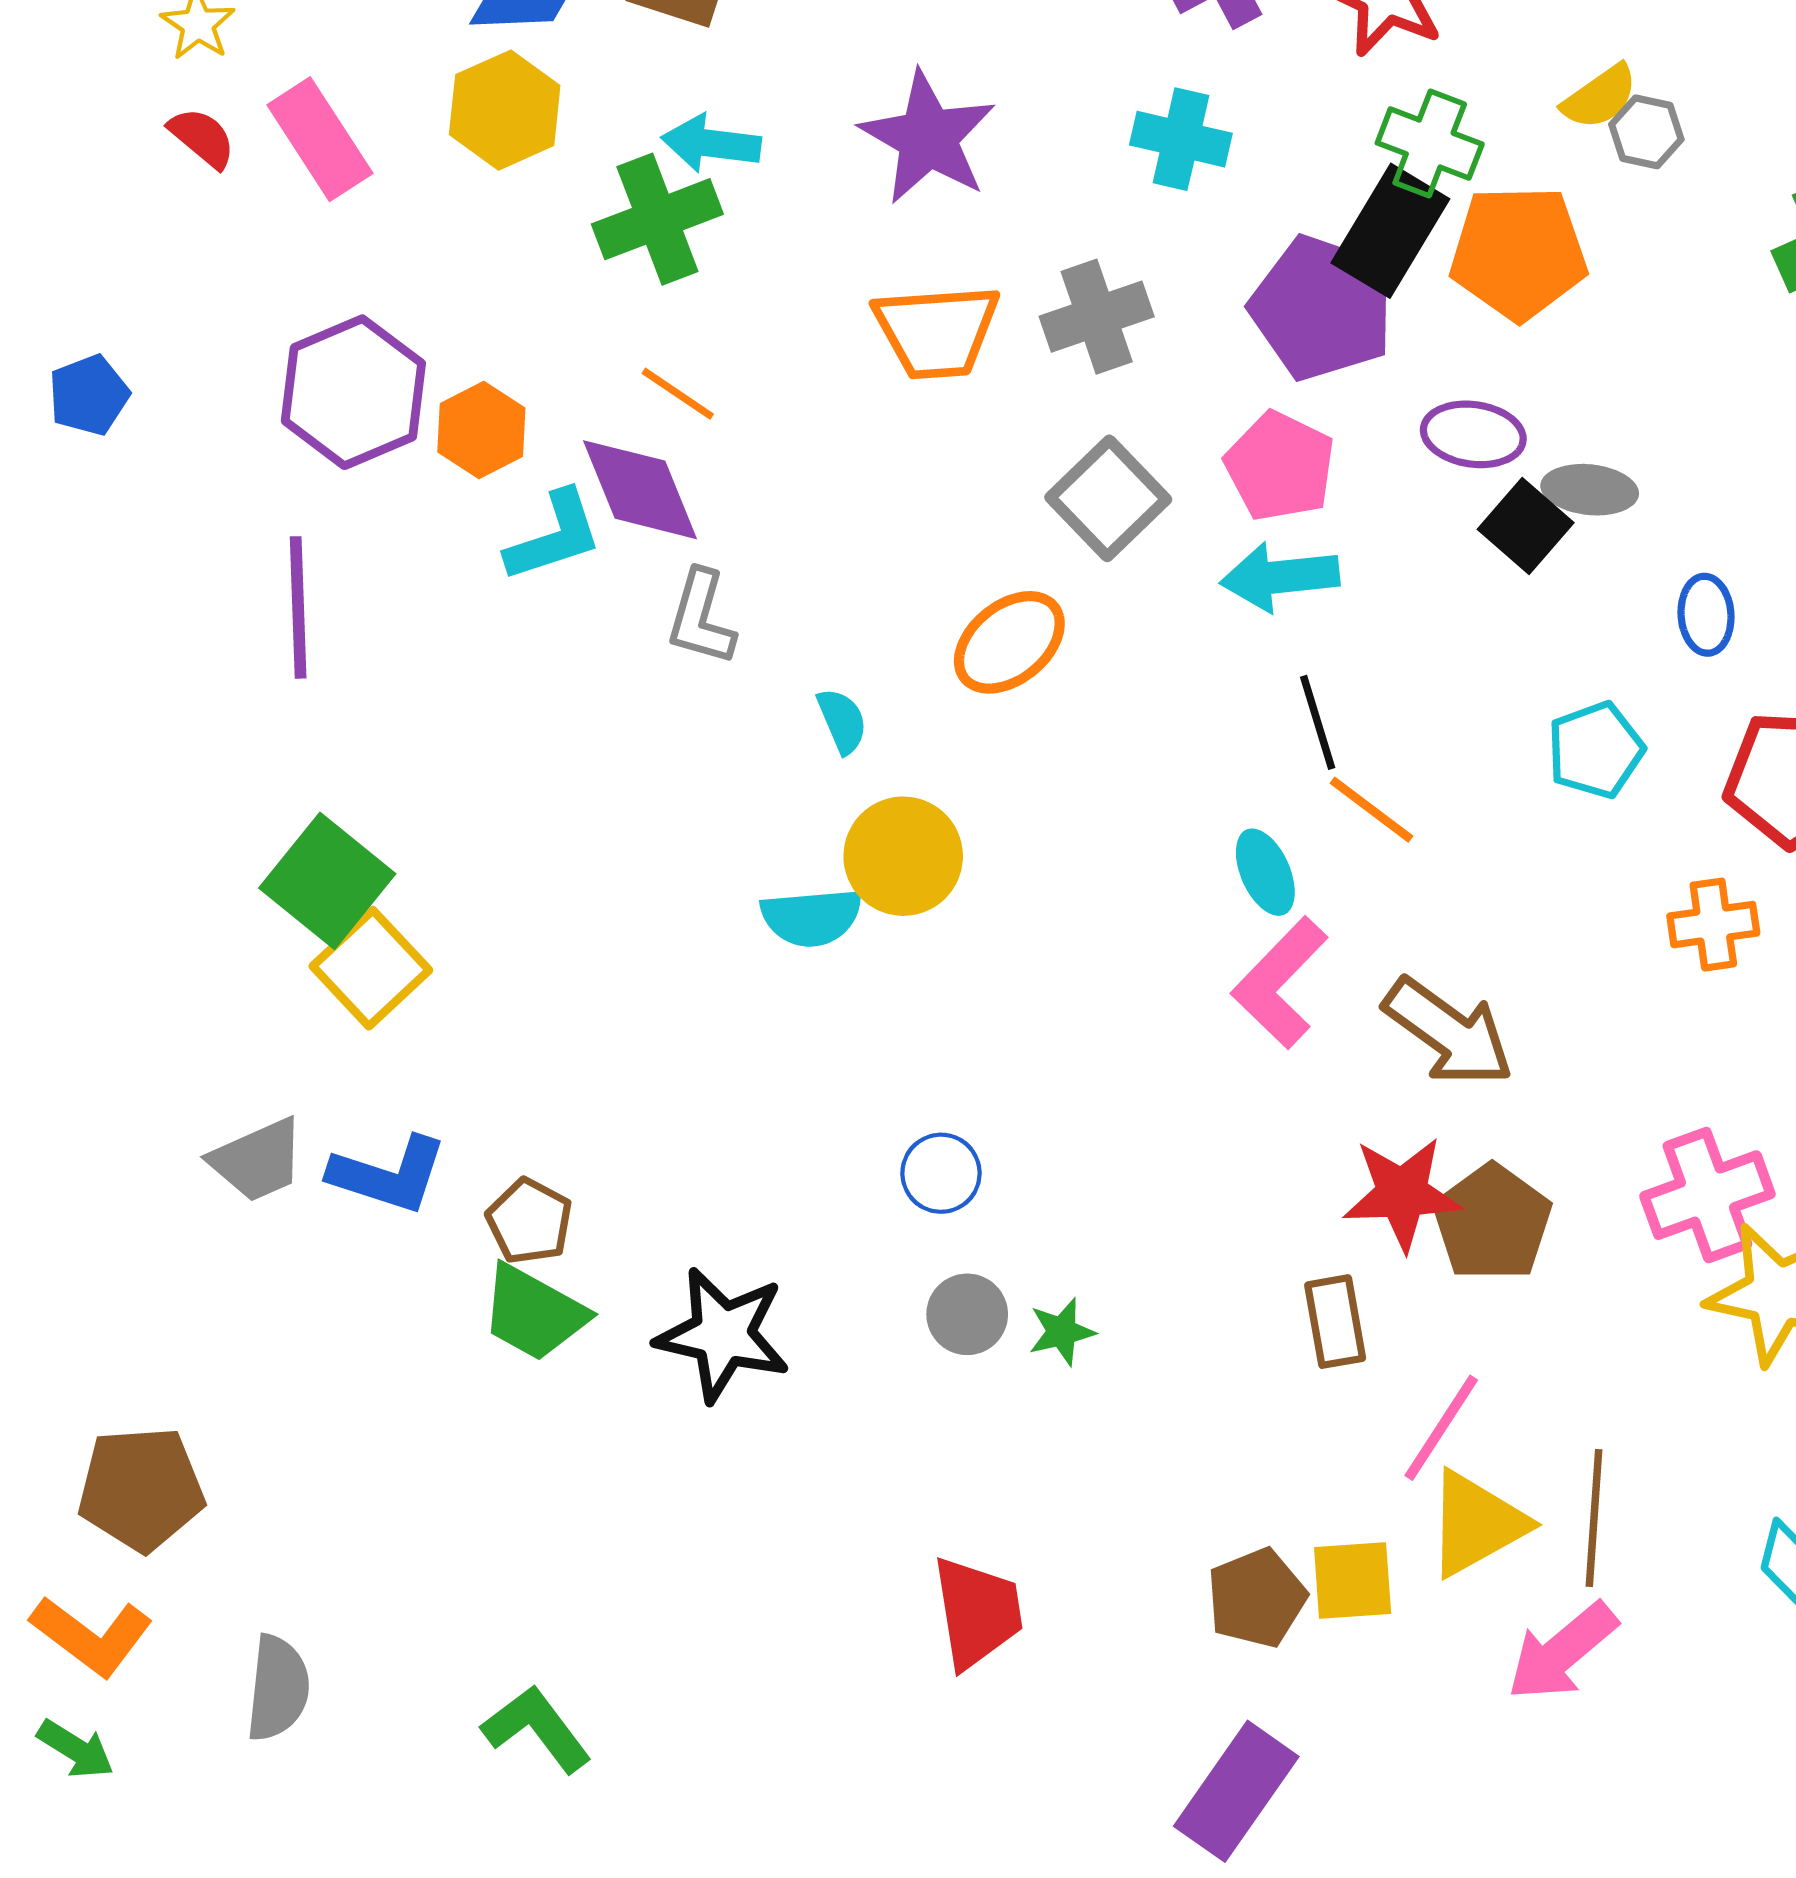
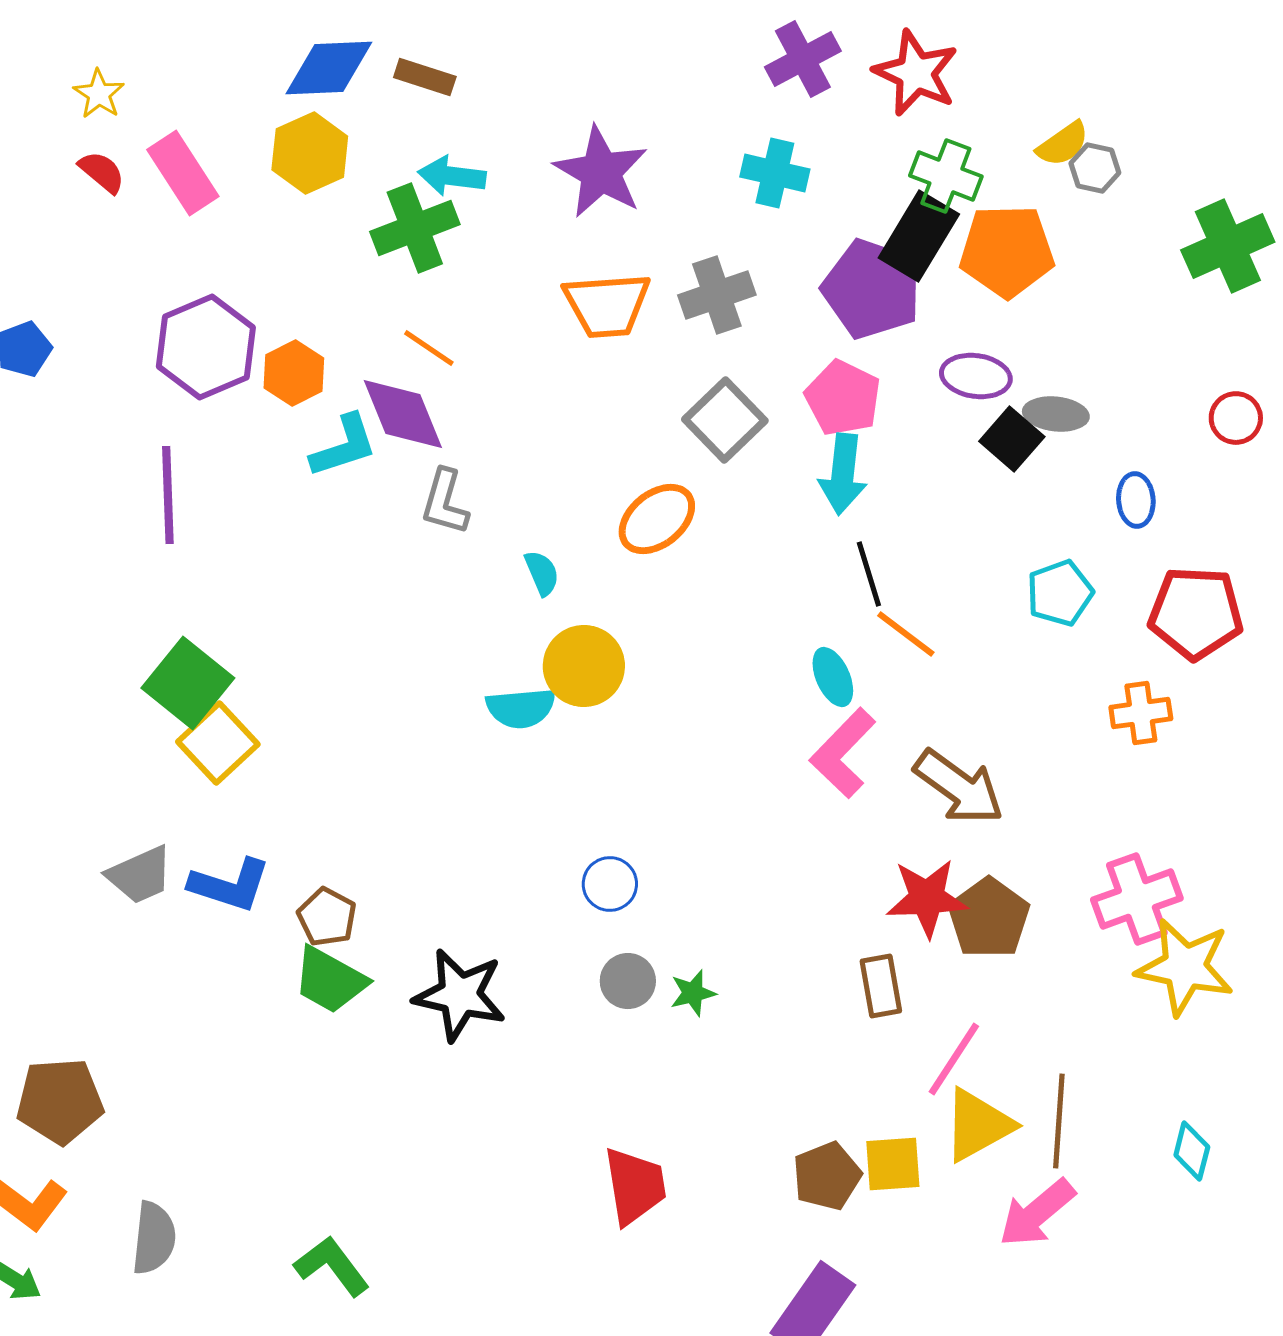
cyan arrow: (1280, 577) -> (843, 474), turned -78

